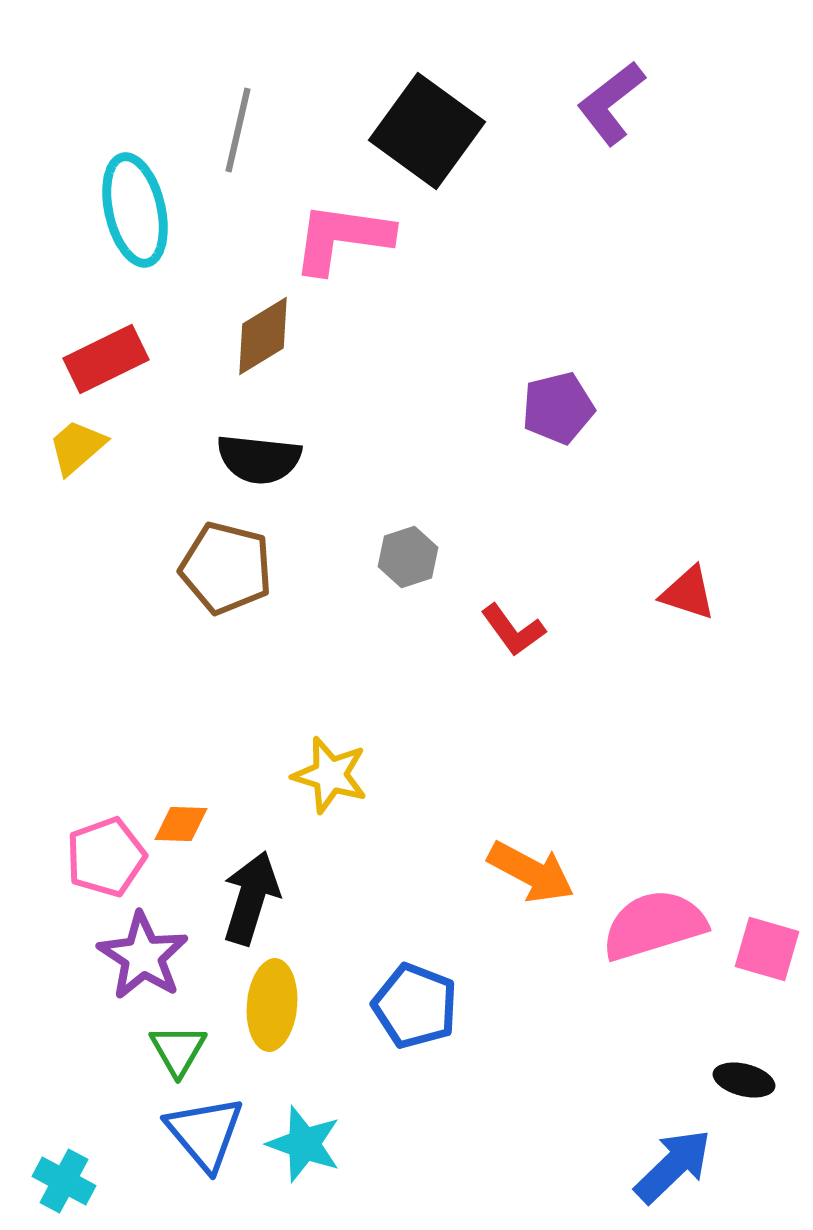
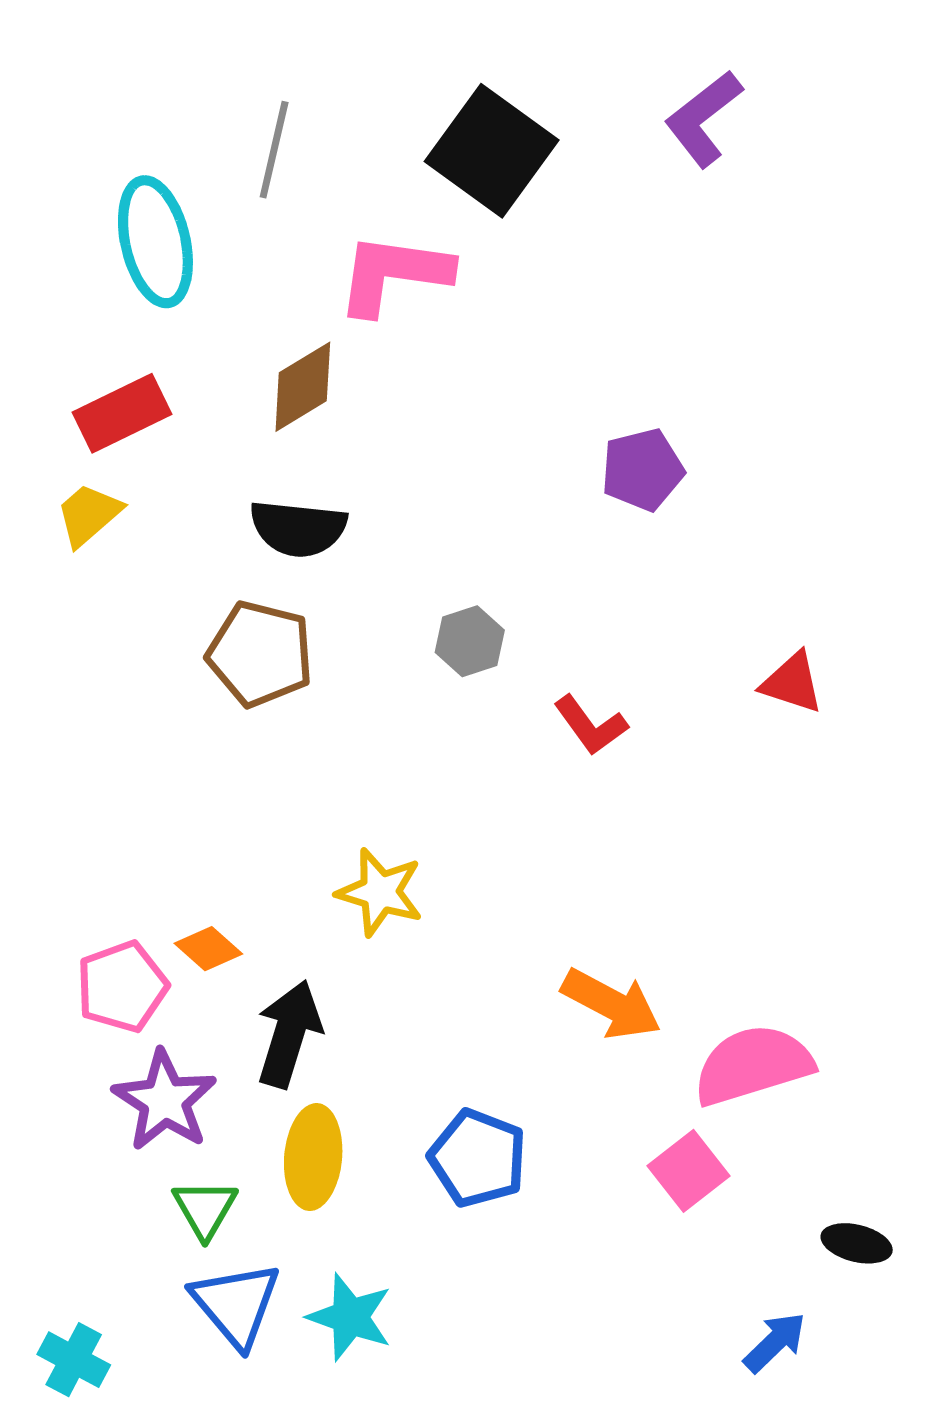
orange diamond: (181, 824) -> (208, 949), turned 40
pink square: (767, 949) -> (688, 1171), moved, turned 36
blue arrow: (673, 1166) -> (775, 1342), size x0.7

